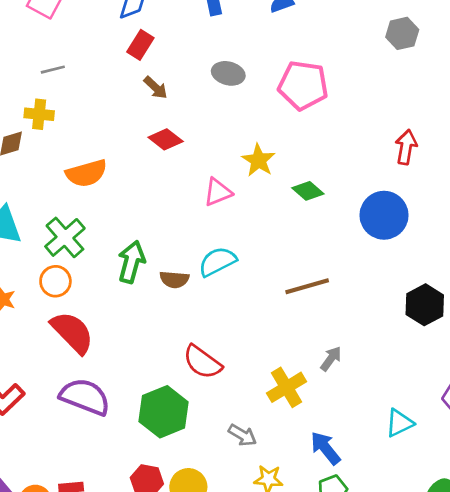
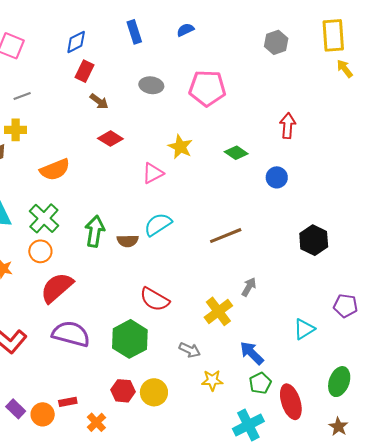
green diamond: (308, 191) -> (236, 153), moved
blue circle: (384, 215) -> (277, 177), size x0.6
red semicircle: (72, 332) -> (57, 288), turned -81

